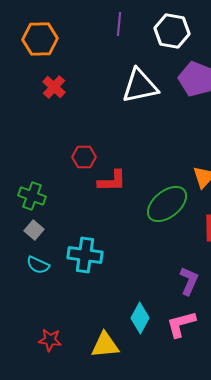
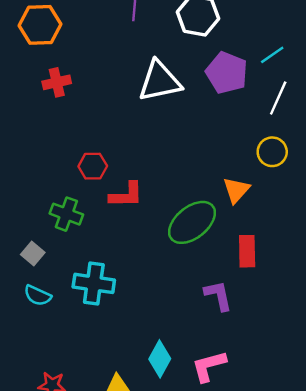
red cross: (54, 87) -> (57, 82), turned 35
green cross: (32, 196) -> (66, 214), moved
purple L-shape: (189, 281) -> (218, 295), moved, turned -36

